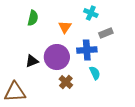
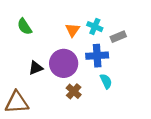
cyan cross: (91, 13) -> (95, 27), moved
green semicircle: (33, 18) -> (25, 27), moved, turned 133

